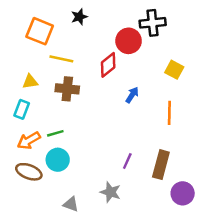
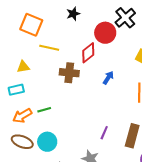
black star: (79, 17) -> (73, 14), moved
black cross: (153, 23) -> (125, 18), turned -35
brown cross: (67, 89) -> (69, 73), moved
cyan rectangle: (22, 109) -> (16, 90), turned 56
cyan circle: (58, 160) -> (47, 142), moved

